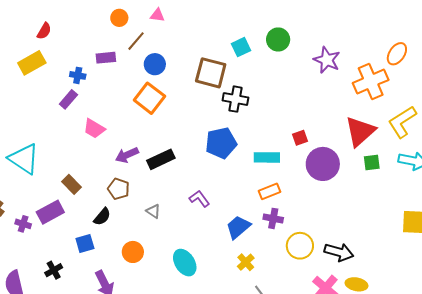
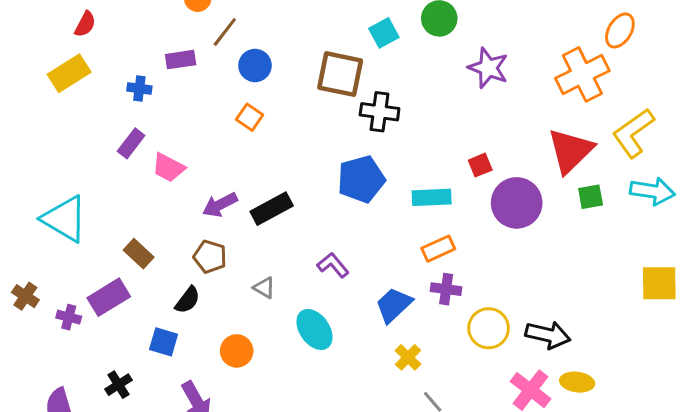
purple star: (327, 60) -> (488, 68), moved
orange square: (149, 98) -> (250, 117), size x0.6
purple rectangle: (68, 99) -> (131, 143), moved
blue square: (85, 243) -> (164, 342), turned 36
cyan ellipse: (185, 263) -> (315, 329), moved

